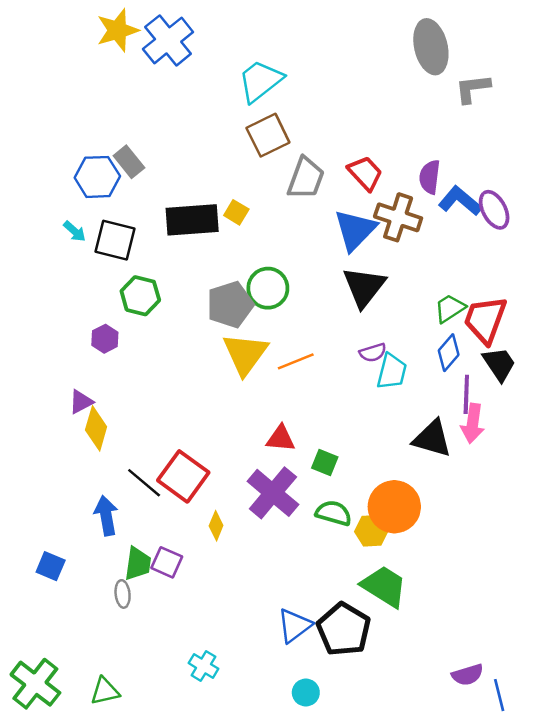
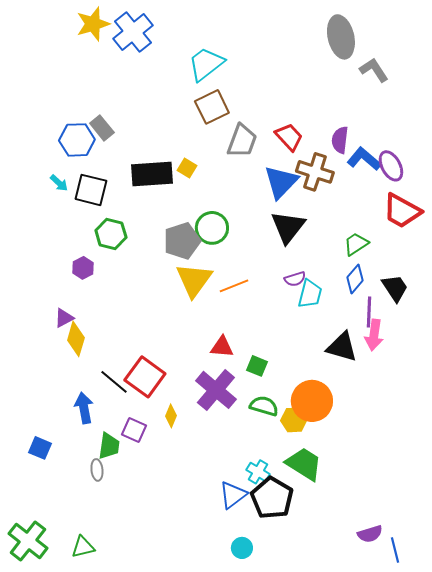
gray L-shape: (473, 88) -> (374, 70), turned 64
red trapezoid: (485, 320) -> (402, 211), moved, turned -81
purple square: (167, 562) -> (134, 430), moved
cyan cross: (203, 666) -> (258, 472), moved

